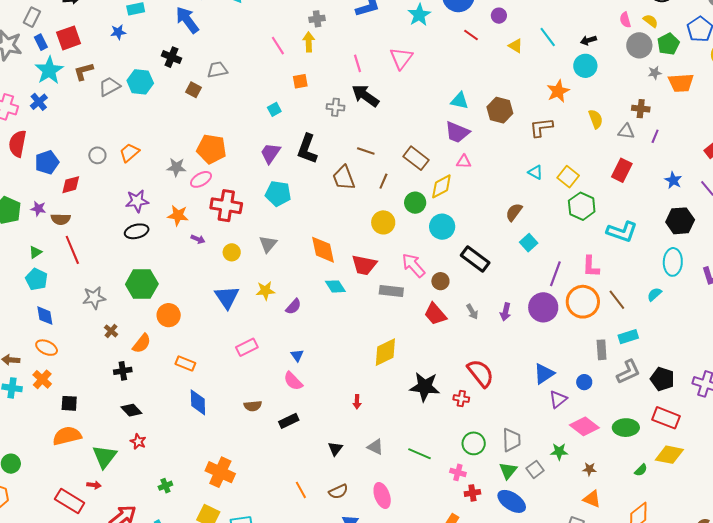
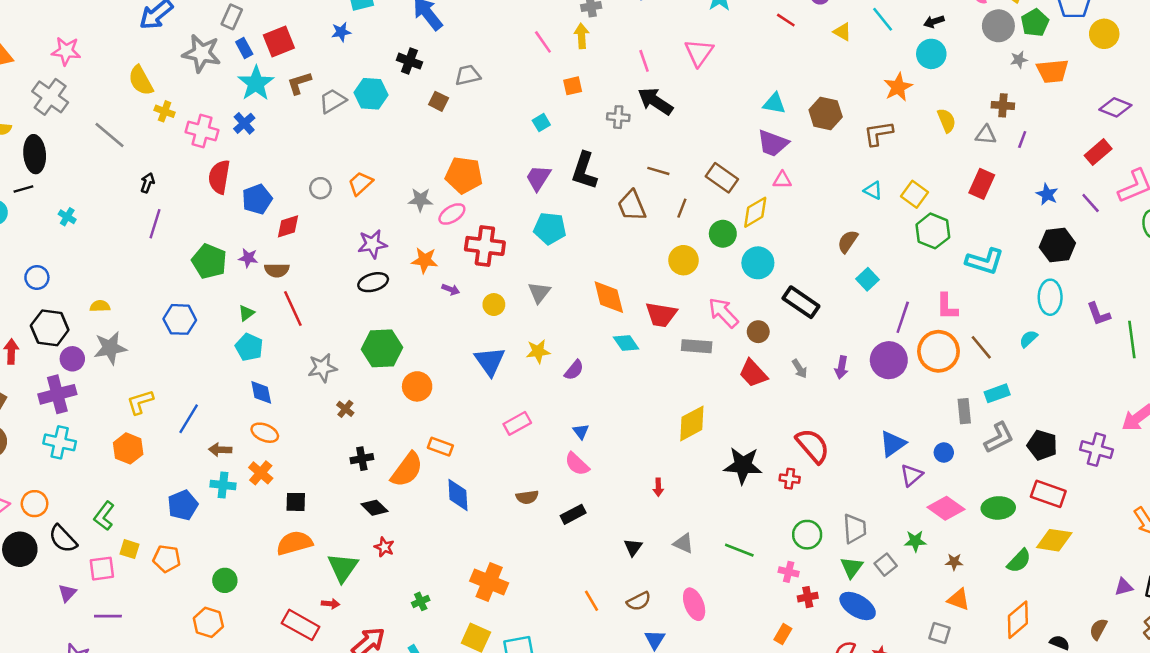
orange semicircle: (142, 343) -> (407, 470), moved, size x1.4
green semicircle: (641, 470) -> (1019, 561), size x1.5

